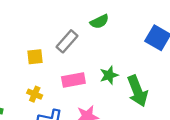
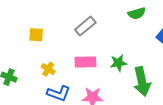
green semicircle: (99, 22) -> (137, 13), moved
yellow square: (35, 57) -> (36, 35), moved

